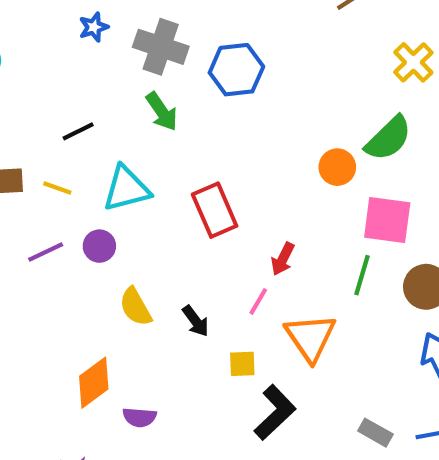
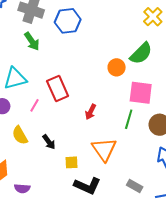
pink line: (258, 301) -> (34, 105), moved
black L-shape: (275, 412) -> (87, 186), turned 68
gray rectangle: (375, 433) -> (135, 186), moved

